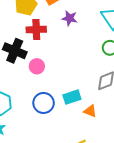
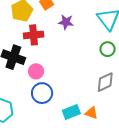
cyan rectangle: (72, 97) -> (71, 112), moved
blue circle: (44, 103) -> (42, 93), moved

